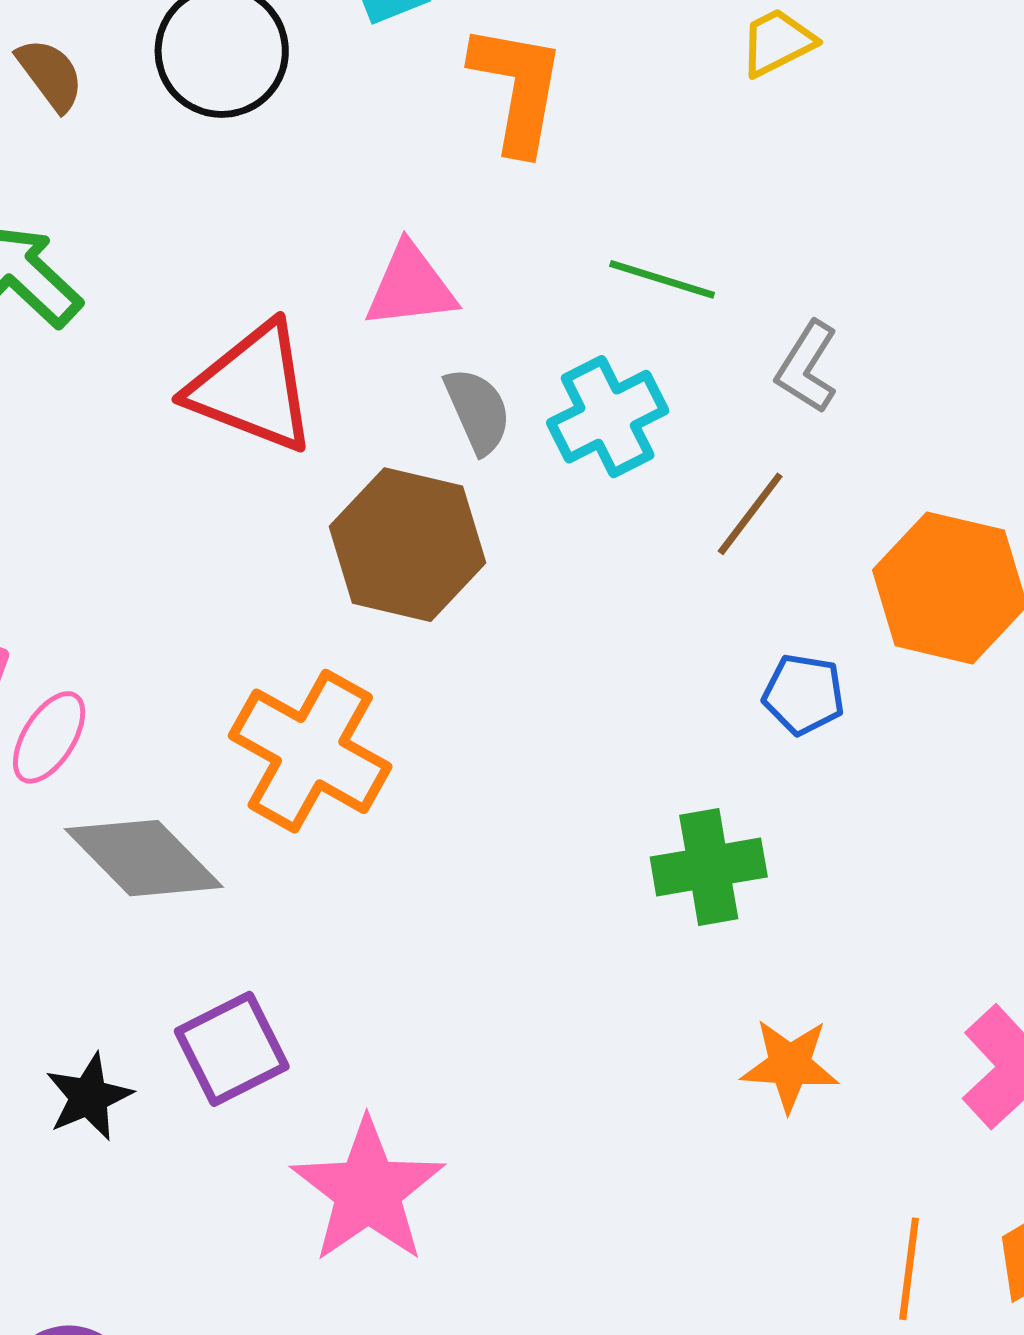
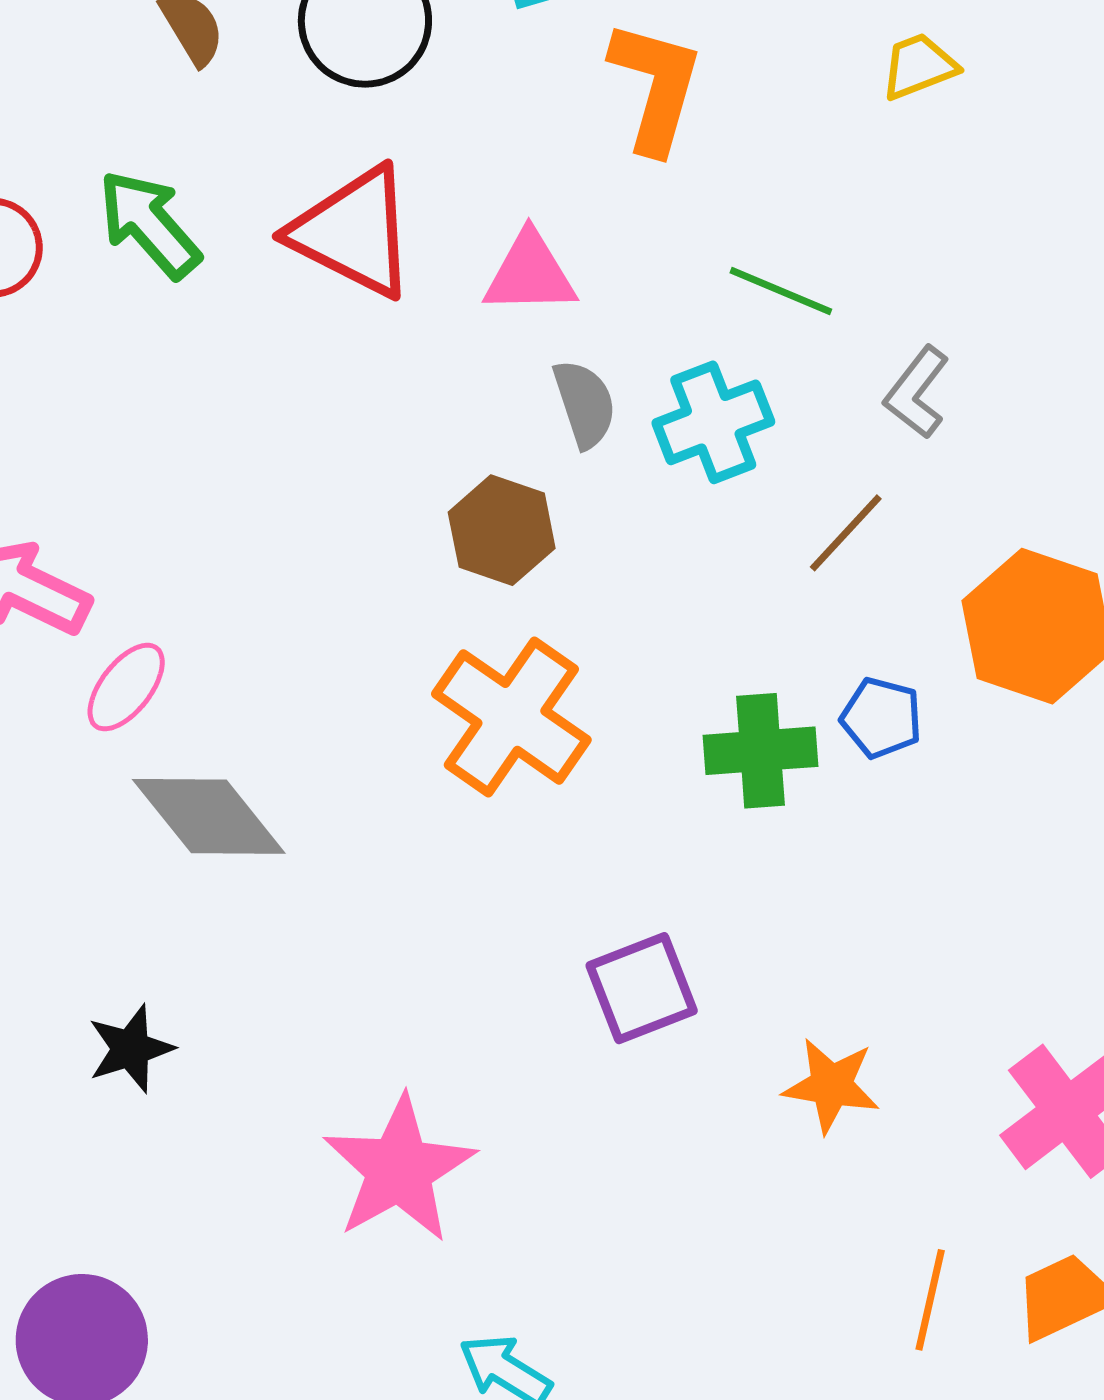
red triangle: (252, 388) -> (353, 232), moved
brown hexagon: (407, 545) -> (502, 530), size x0.7
orange cross: (310, 751) -> (511, 717), moved
green cross: (709, 867) -> (760, 751), moved
purple square: (232, 1049) -> (642, 988), moved

